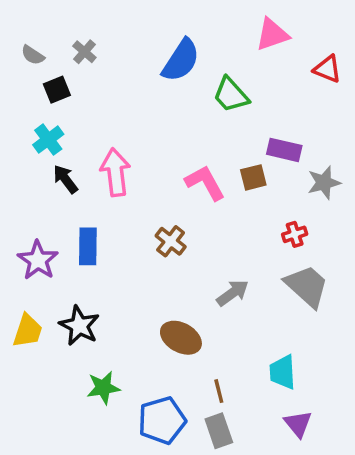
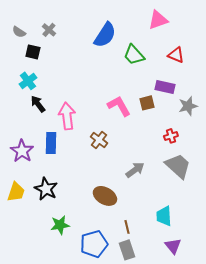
red triangle: (327, 69) -> (176, 55), moved
black square: (57, 90) -> (33, 52), turned 35
pink arrow: (115, 172) -> (67, 116), moved

